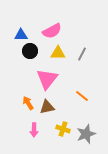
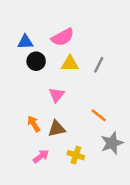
pink triangle: (47, 79) -> (57, 95), size x0.6
pink arrow: (34, 130) -> (41, 156), turned -128
gray star: (86, 134) -> (112, 143), moved

